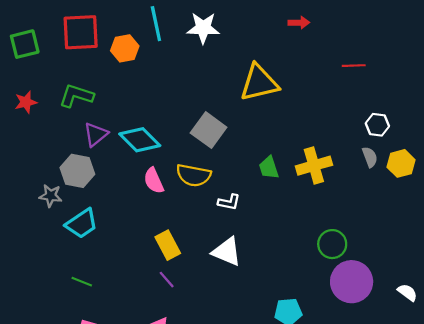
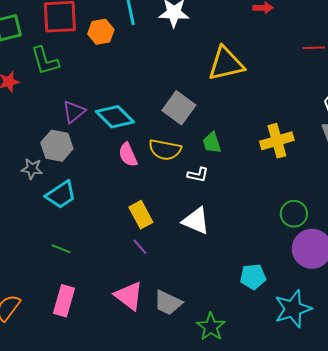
green L-shape: (76, 96) -> (45, 61), moved, turned -124
green trapezoid: (269, 168) -> (212, 143), moved

